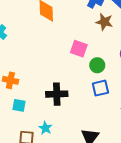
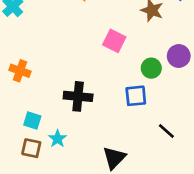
green circle: (97, 65) -> (151, 68), moved
cyan square: (19, 105) -> (32, 121), moved

